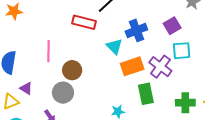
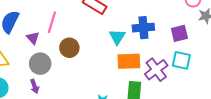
purple triangle: (26, 88) -> (33, 38), moved
gray circle: (63, 93) -> (40, 64), moved

